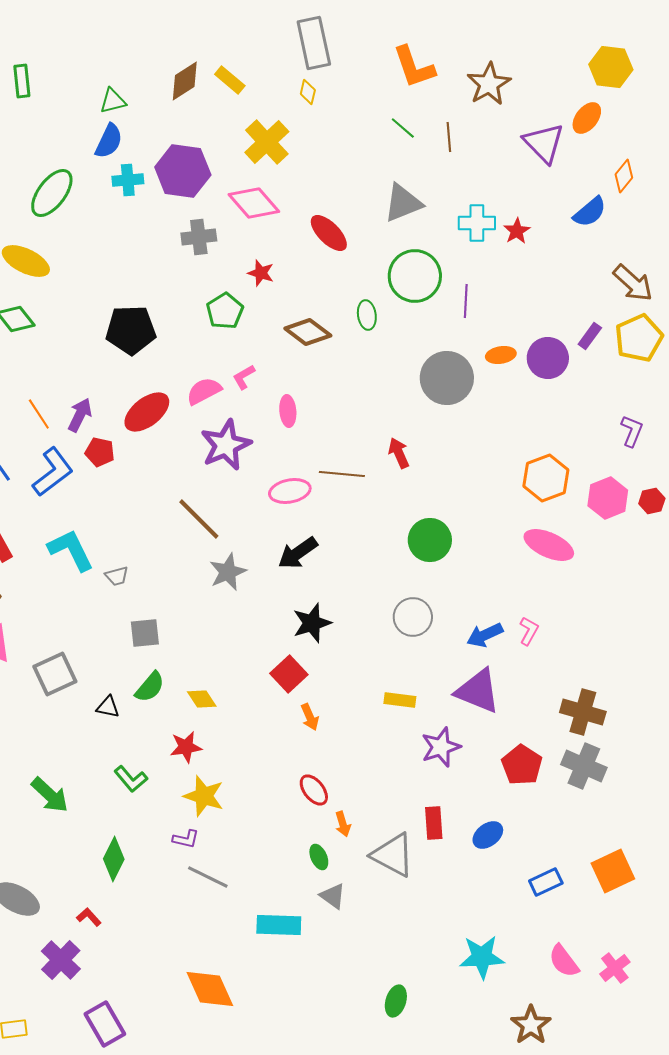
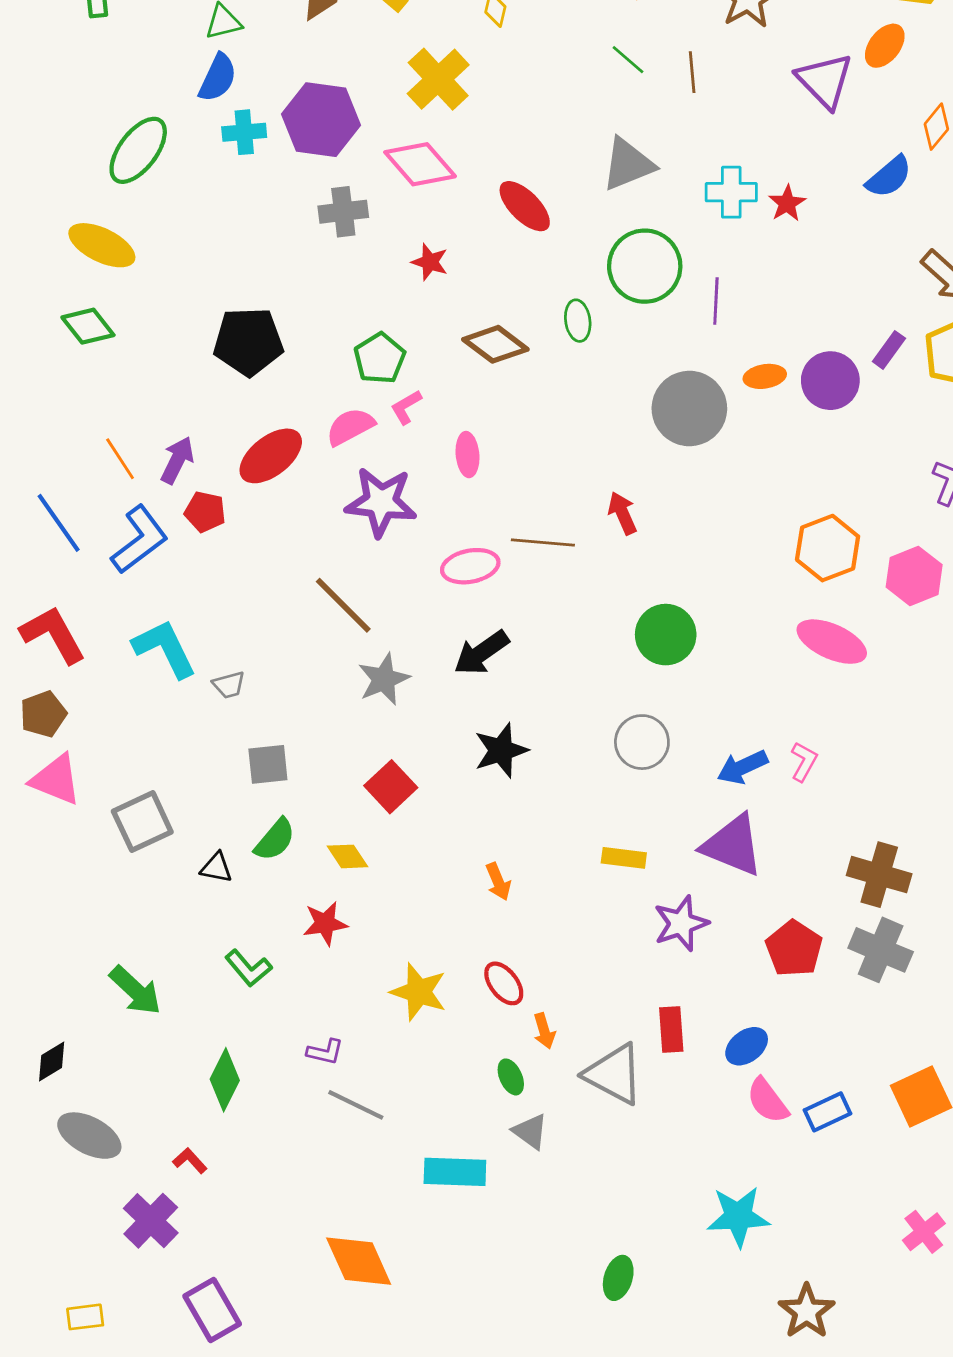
green pentagon: (225, 311) -> (380, 358), moved
purple star: (226, 445) -> (381, 502), turned 30
red square: (289, 674) -> (391, 787), moved
yellow star: (204, 796) -> (419, 992), moved
pink semicircle: (564, 961) -> (768, 1101), moved

